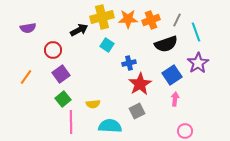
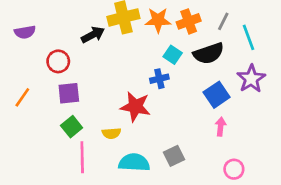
cyan square: (107, 45) -> (173, 55), moved
purple square: (61, 74) -> (69, 93), turned 30
red star: (140, 84) -> (135, 107), moved, turned -30
gray square: (137, 111) -> (174, 156), moved

